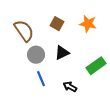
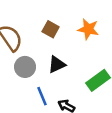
blue line: (41, 79) -> (42, 96), moved

